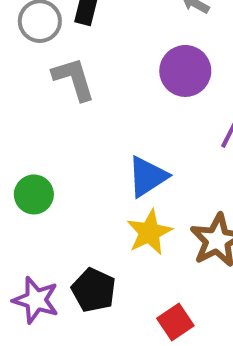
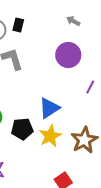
black pentagon: (94, 290) -> (22, 129), moved, turned -30

